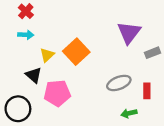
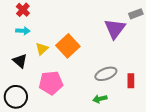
gray rectangle: (152, 53) -> (136, 14), moved
black triangle: (34, 75) -> (20, 61), moved
green arrow: (129, 113) -> (100, 99), moved

